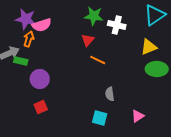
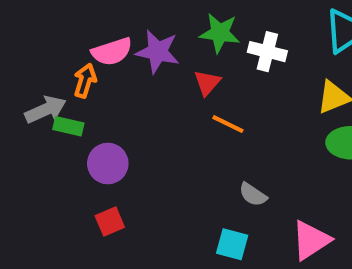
purple star: (26, 19) -> (158, 52), moved
gray semicircle: (110, 94) -> (253, 195), turned -48
pink triangle: (138, 116) -> (311, 240), size x1.5

